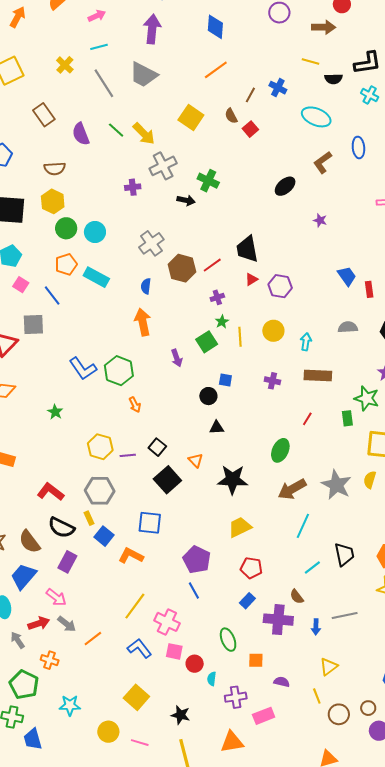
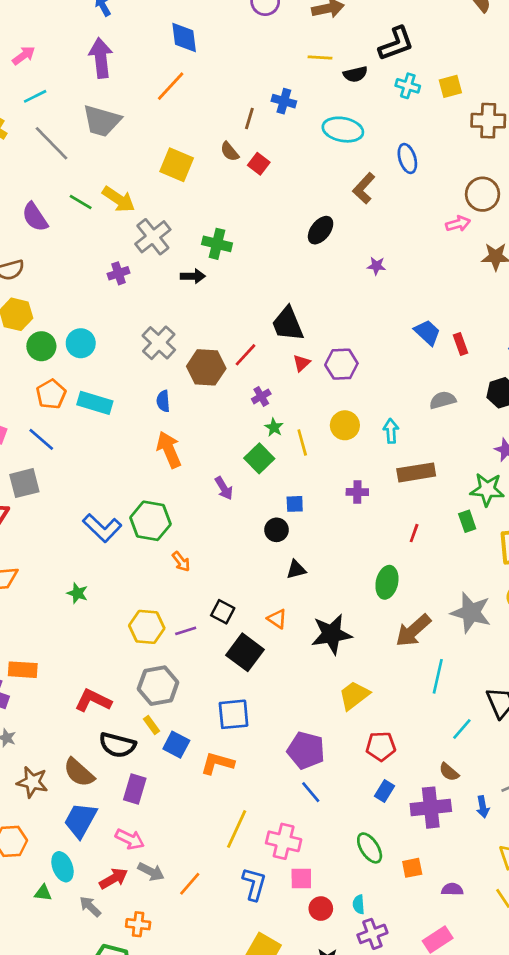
orange line: (216, 70) -> (171, 86), moved
blue L-shape: (139, 648) -> (254, 884), turned 65
red circle: (195, 664) -> (321, 909), moved
purple cross: (236, 697) -> (372, 934), moved

